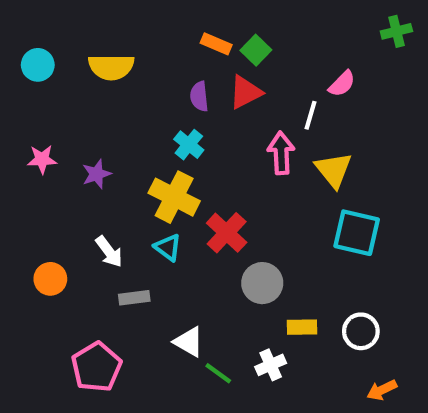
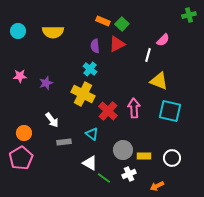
pink arrow: (281, 153) -> (134, 108), moved
yellow triangle: (334, 170) -> (159, 81), turned -30
cyan triangle: (168, 247) -> (92, 134), moved
gray circle: (262, 283) -> (123, 150), moved
pink pentagon: (96, 367) -> (21, 158), moved
orange arrow: (382, 390) -> (157, 186), moved

